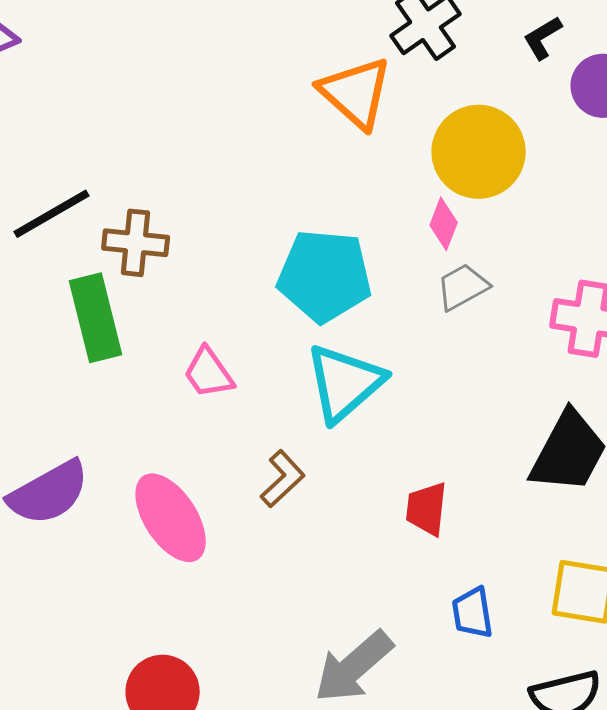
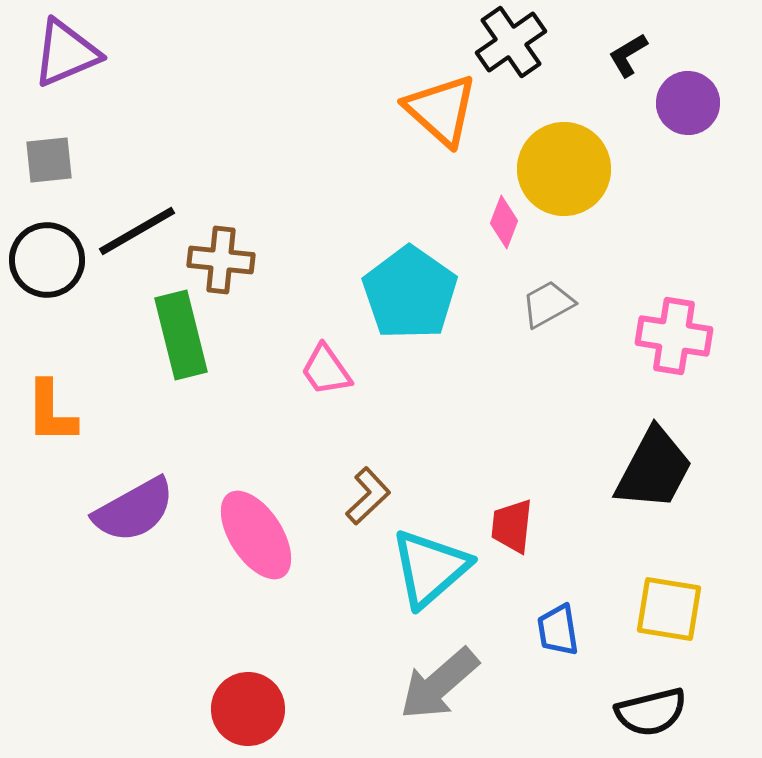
pink diamond: (444, 224) -> (504, 222), moved
cyan pentagon: (325, 276) -> (410, 293), turned 30
pink trapezoid: (209, 373) -> (326, 370), moved
cyan triangle: (345, 383) -> (430, 568), moved

